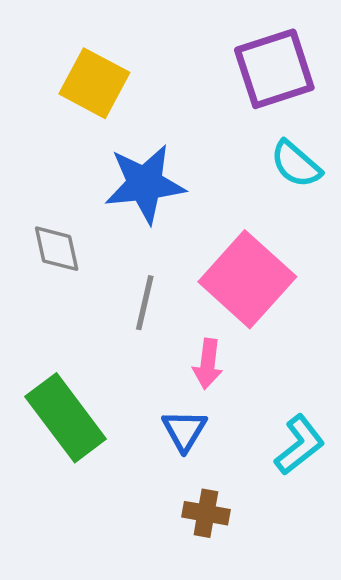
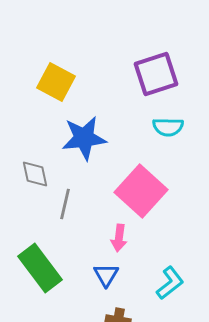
cyan semicircle: (296, 164) -> (168, 127), turned -40
gray line: (145, 303) -> (65, 204), moved

